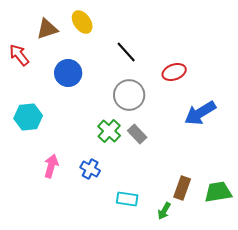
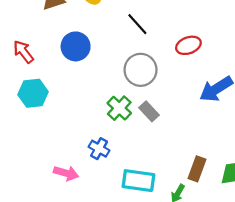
red arrow: (19, 55) -> (23, 52), moved
pink arrow: (51, 166) -> (66, 173), moved, turned 90
cyan rectangle: (127, 199) -> (138, 181), size x1.4

